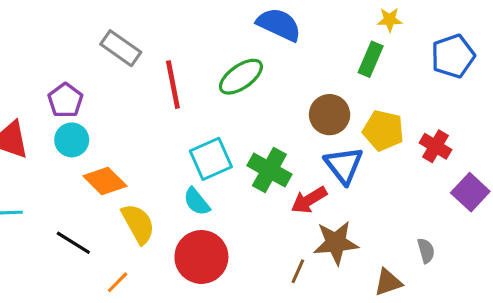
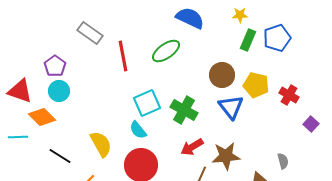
yellow star: (390, 20) -> (240, 15), moved
blue pentagon: (453, 56) -> (277, 38), moved
orange diamond: (105, 181) -> (42, 117), moved
purple square: (470, 192) -> (311, 124), size x0.7
red arrow: (309, 200) -> (192, 147), moved

